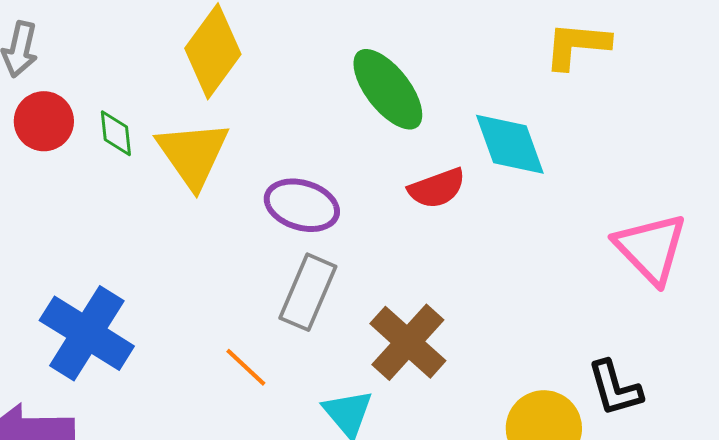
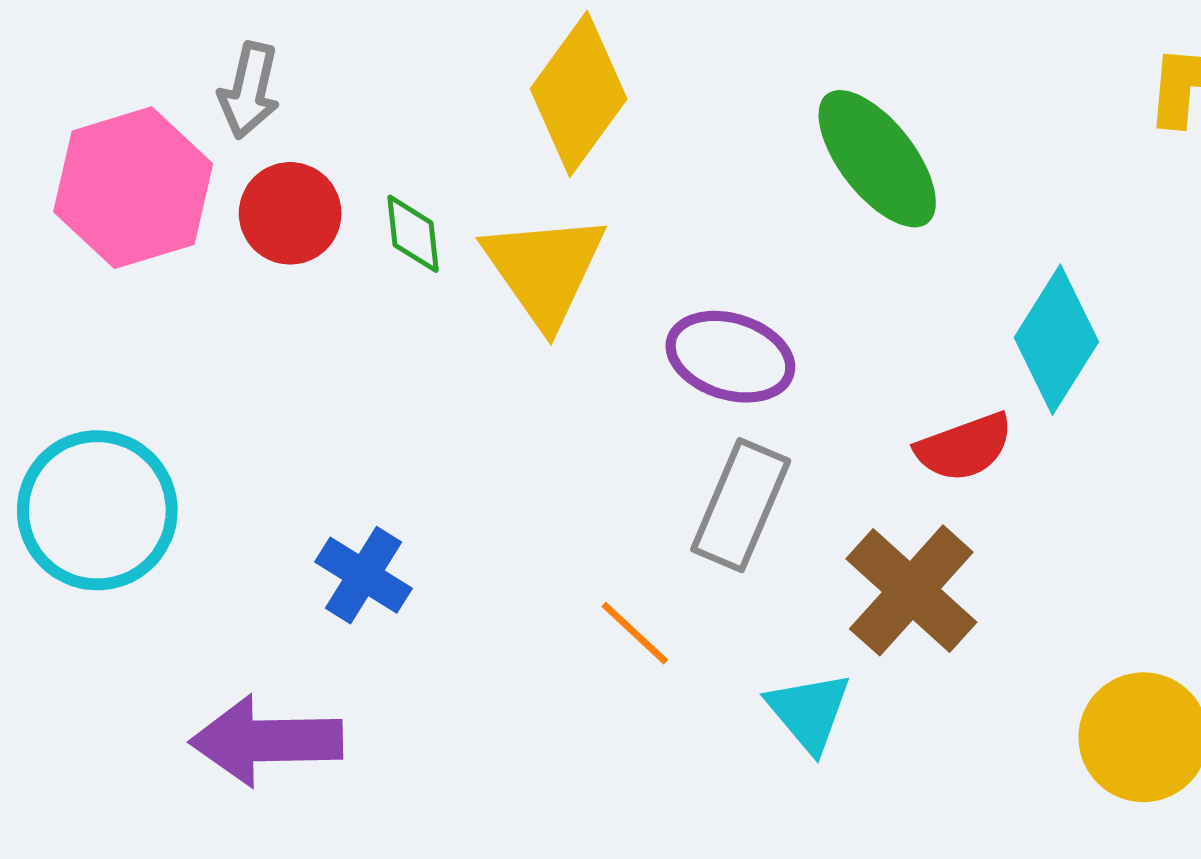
cyan diamond: (510, 144) -> (1056, 340), moved, turned 52
red semicircle: (437, 188) -> (964, 447), moved
blue cross: (87, 333) -> (364, 575), size x0.6

